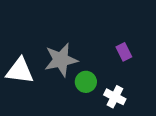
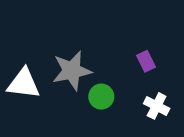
white cross: (115, 97) -> (157, 106), moved

